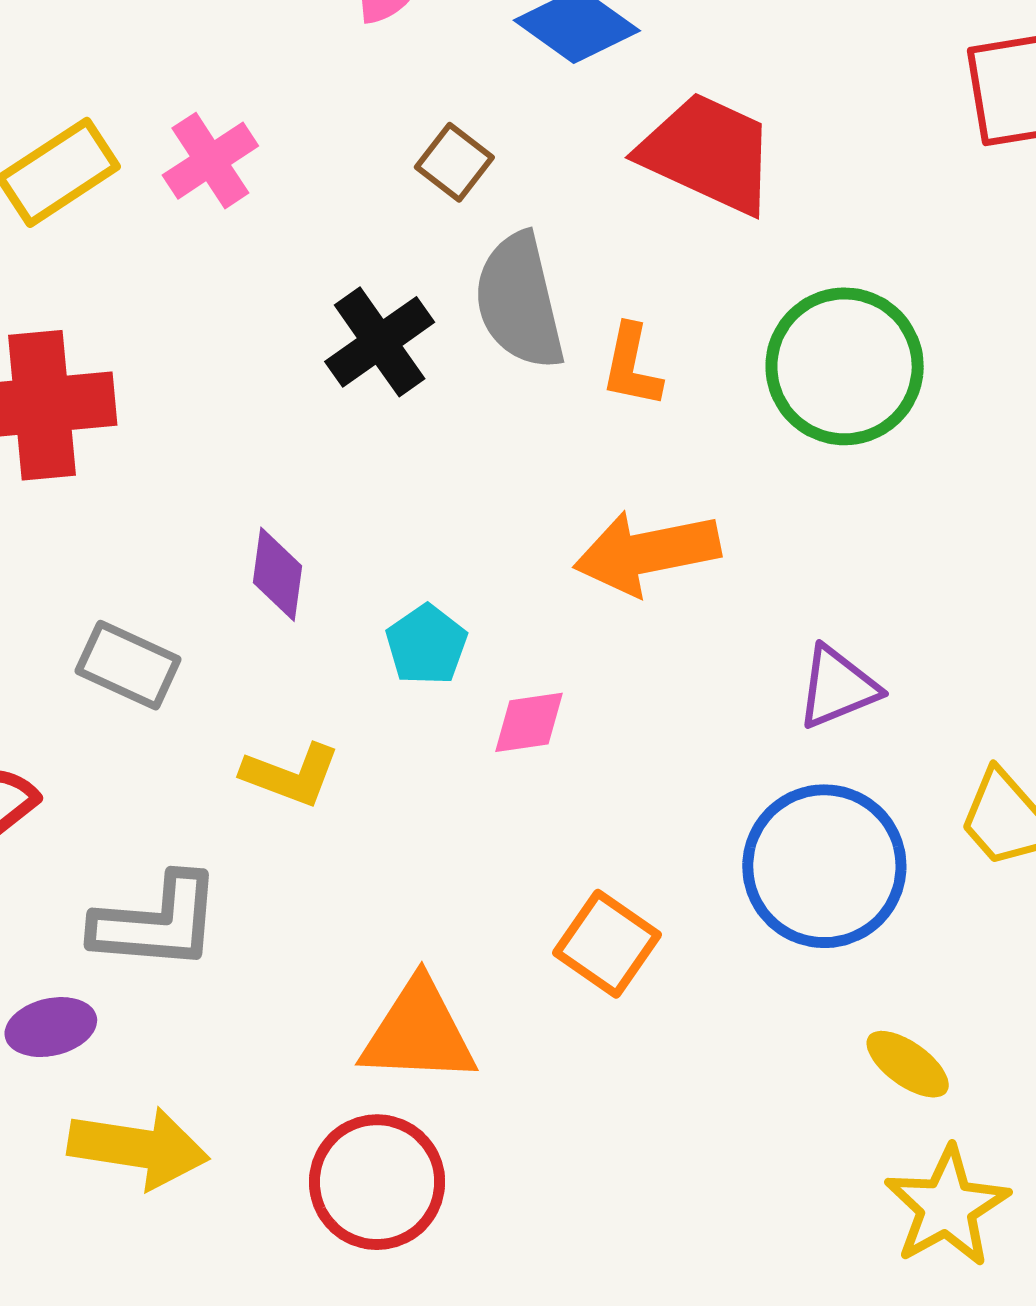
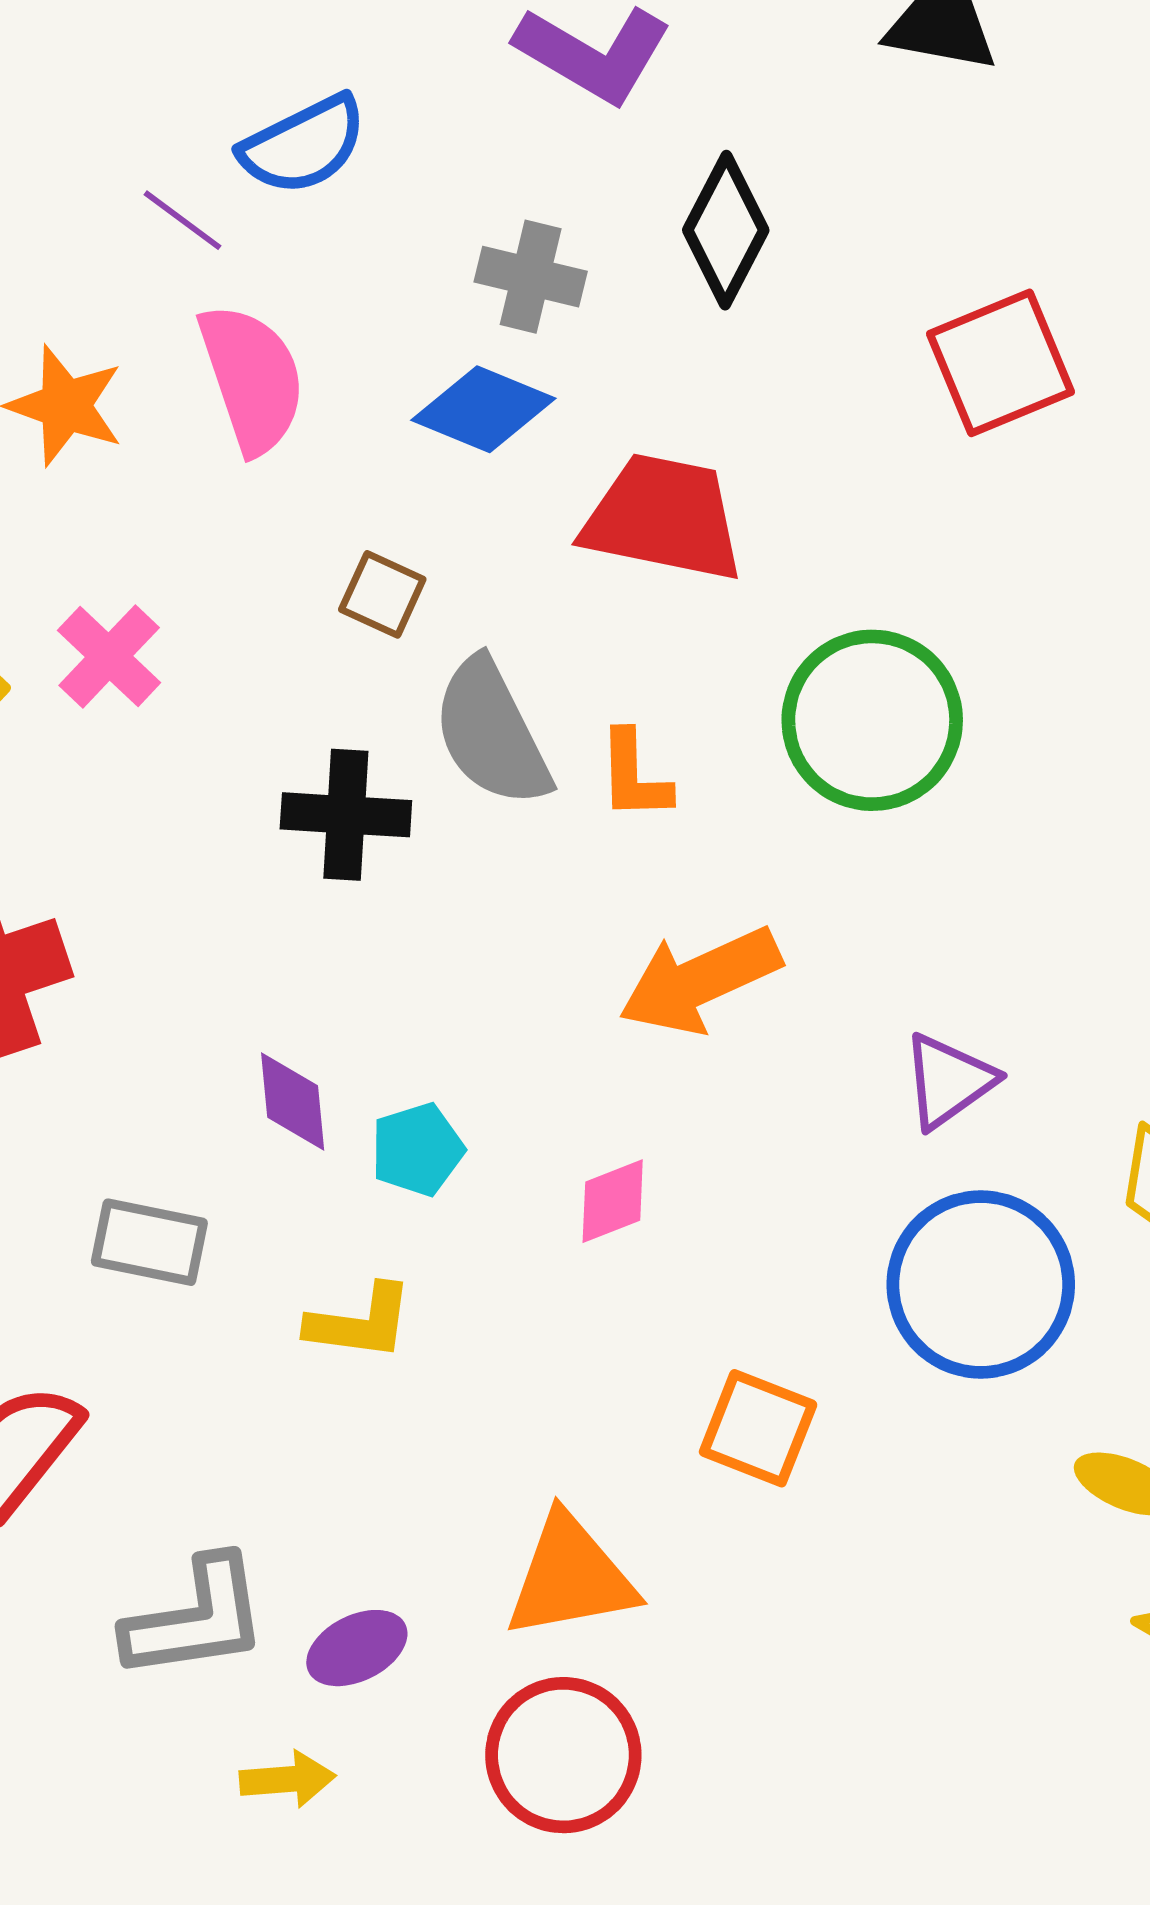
black cross: (380, 342) -> (346, 815), turned -38
cyan pentagon: (426, 645) -> (417, 1150), moved, turned 30
gray L-shape: (157, 922) -> (196, 1619), moved
purple ellipse: (51, 1027) -> (357, 1648), moved
yellow arrow: (138, 1148) -> (288, 1779), size x0.6

